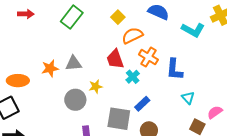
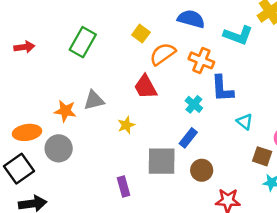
orange cross: (148, 57) -> (201, 60), moved
orange star: (50, 68) -> (65, 111), turned 30
cyan cross: (133, 77) -> (194, 104), moved
gray circle: (75, 100) -> (59, 148), moved

